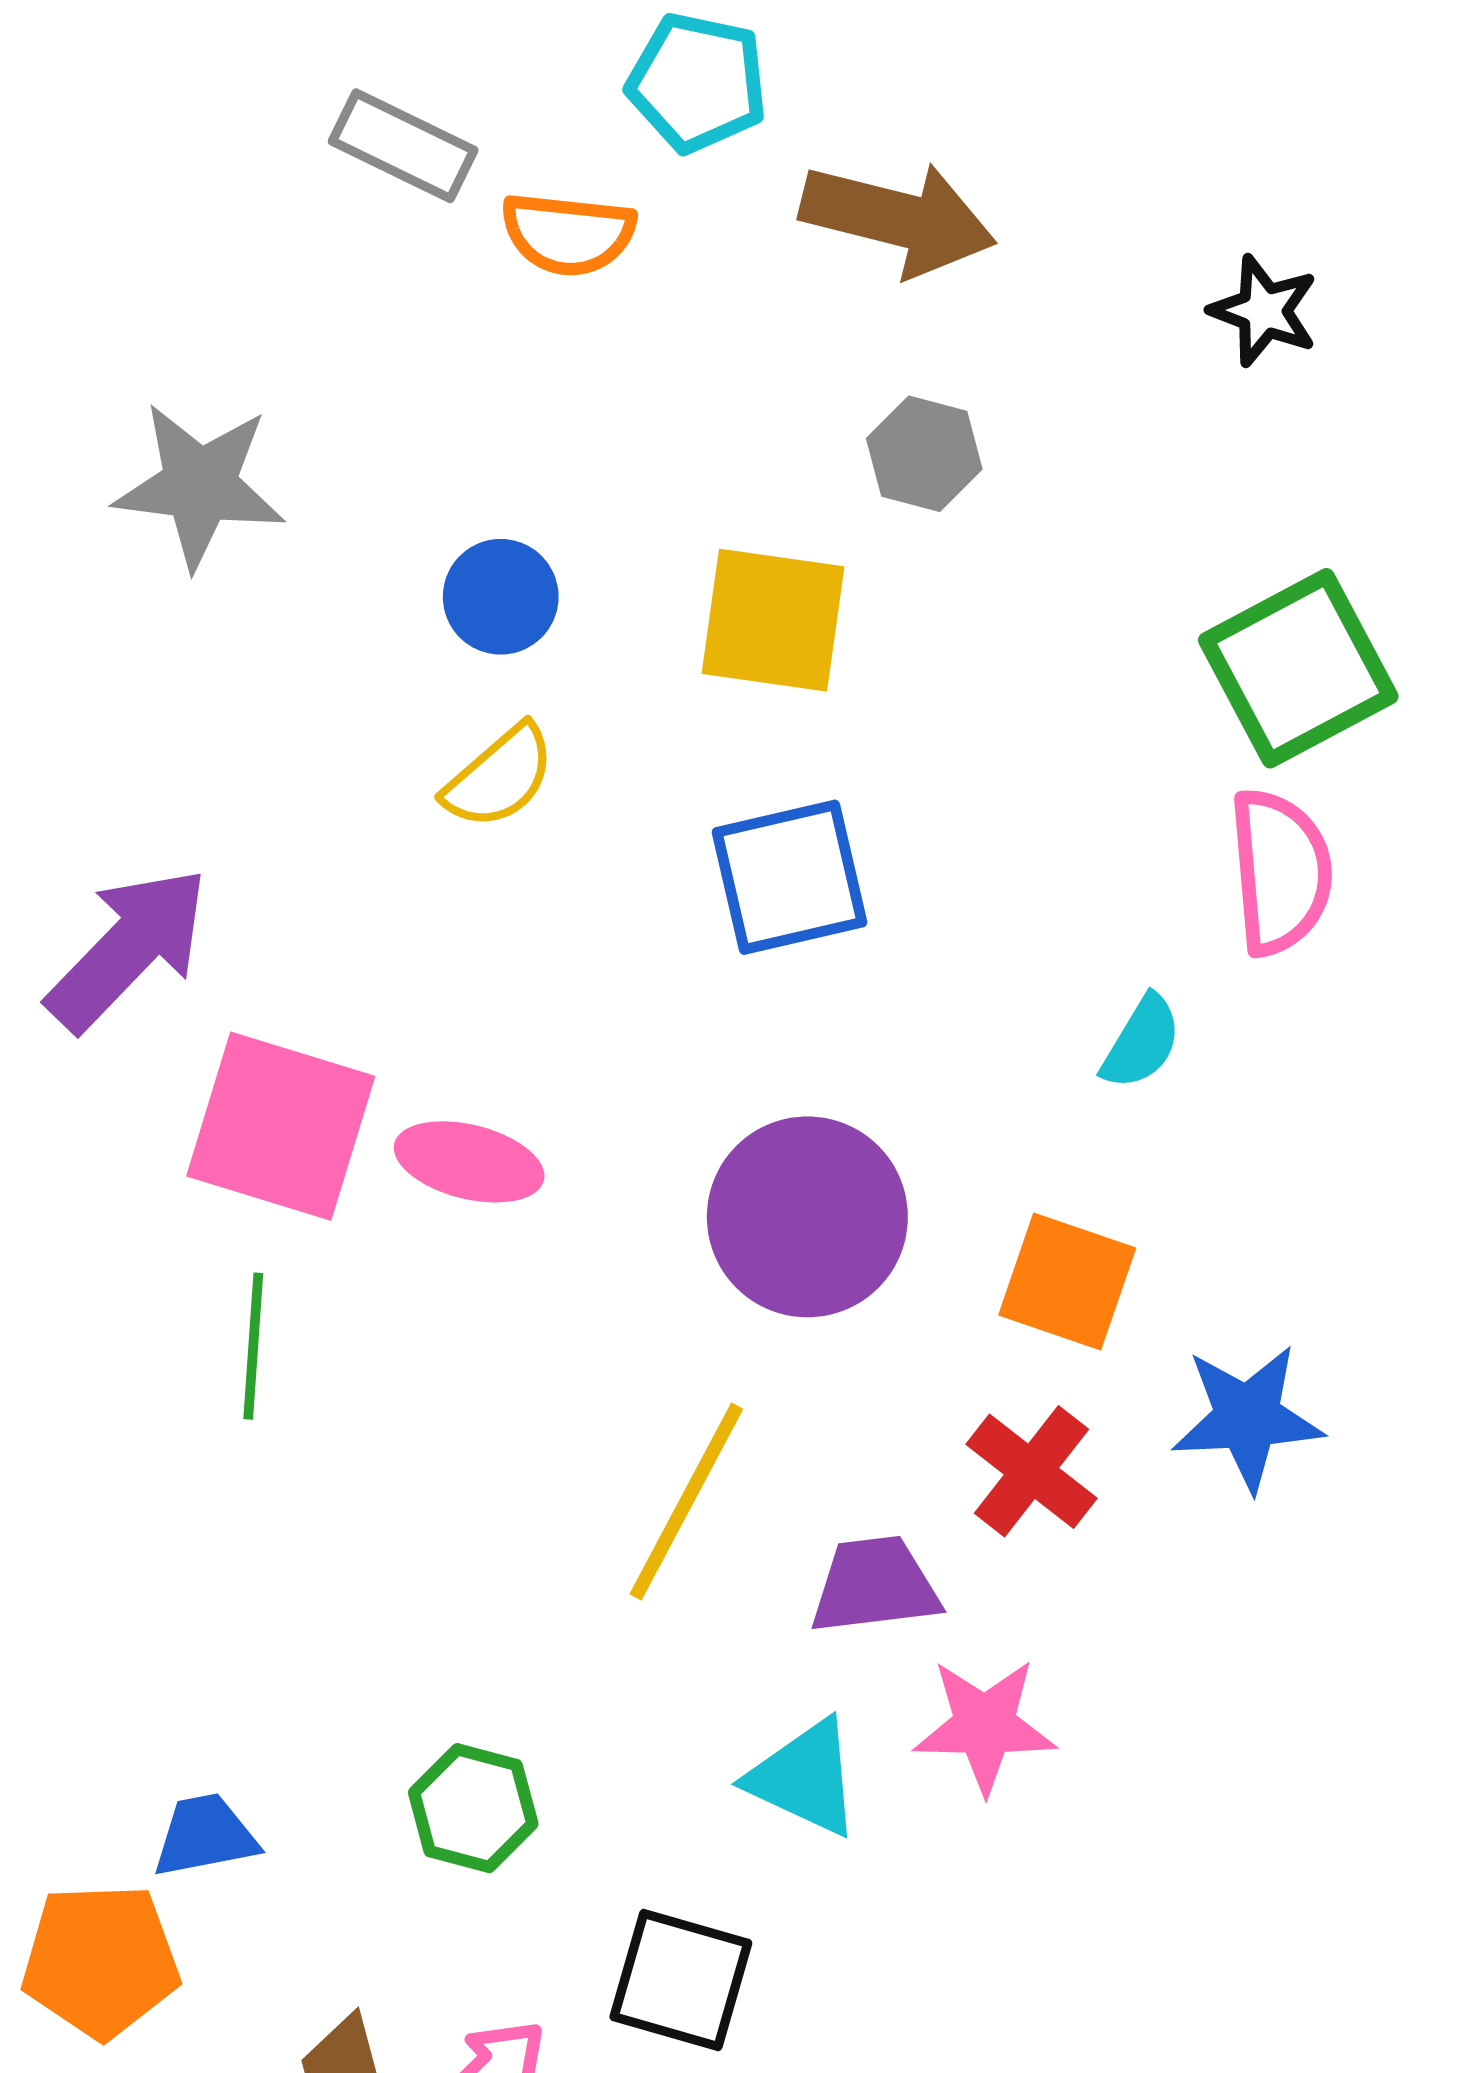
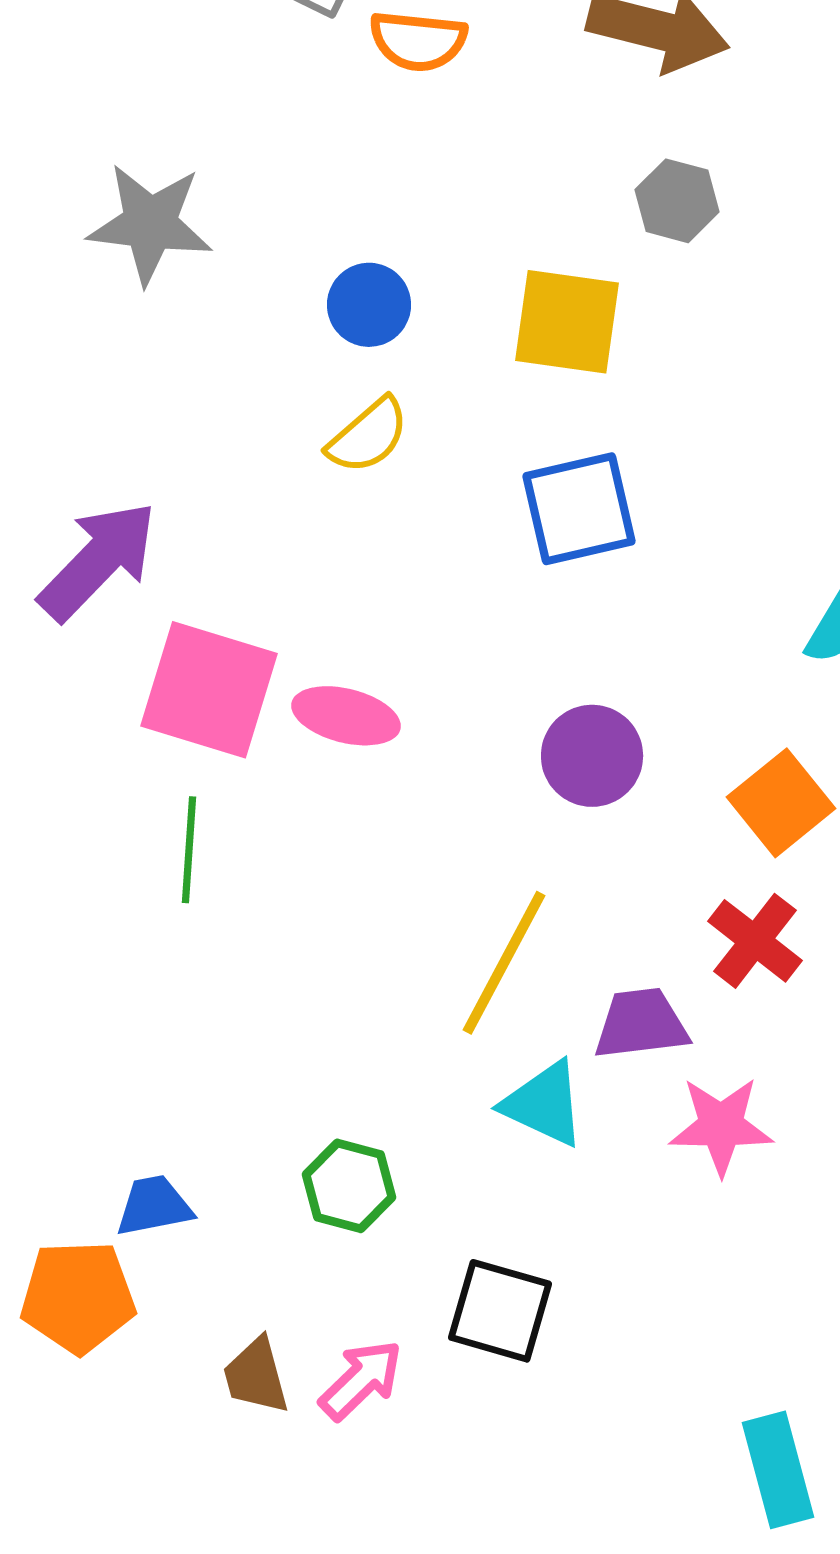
purple circle: (807, 1217) -> (592, 756), size x0.7
orange square: (1067, 1281) -> (781, 803), turned 32
cyan triangle: (805, 1778) -> (544, 1104), moved

